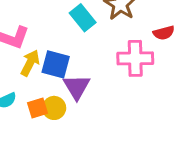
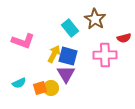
yellow arrow: (30, 63) -> (54, 54), moved
blue square: (56, 64) -> (68, 56), moved

